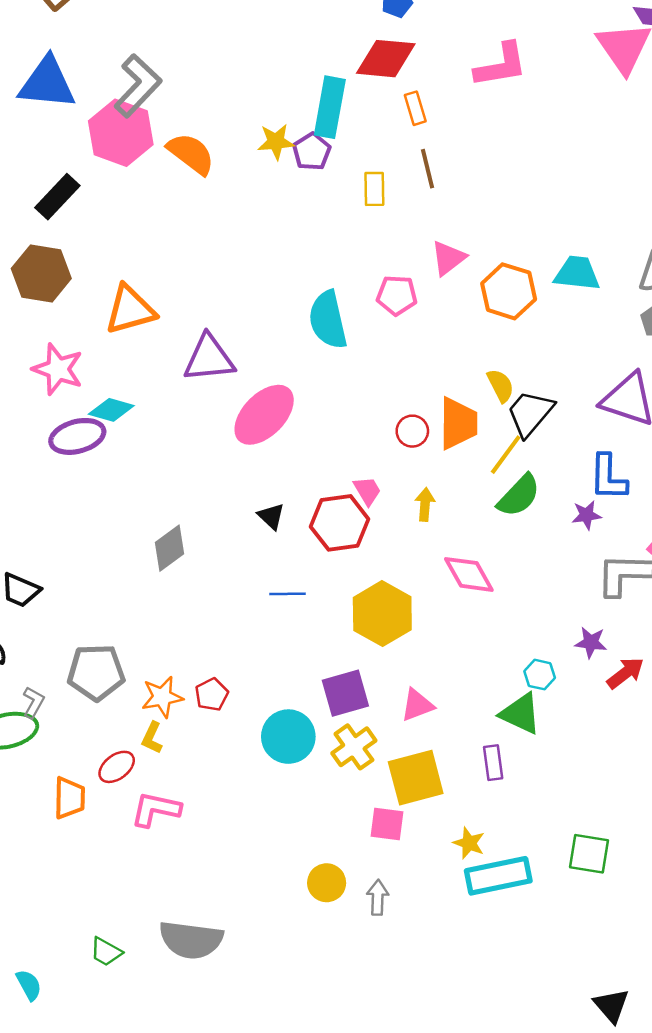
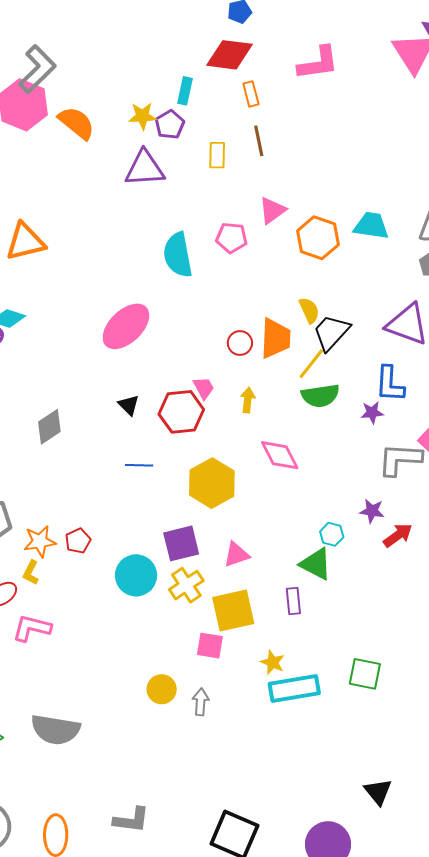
cyan rectangle: (330, 107) -> (185, 91), size x0.6
purple triangle: (209, 358) -> (145, 168), moved
green semicircle: (519, 496) -> (320, 396), turned 36

